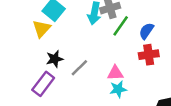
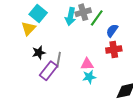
green line: (121, 26) -> (97, 18), moved
gray line: (79, 68) -> (59, 60), turned -35
purple rectangle: (43, 84) -> (49, 71), moved

